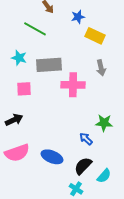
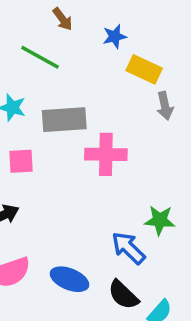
gray arrow: (101, 68) -> (165, 106), moved
blue arrow: (86, 139) -> (128, 248), size x1.5
black semicircle: (83, 166) -> (123, 295), turned -90

